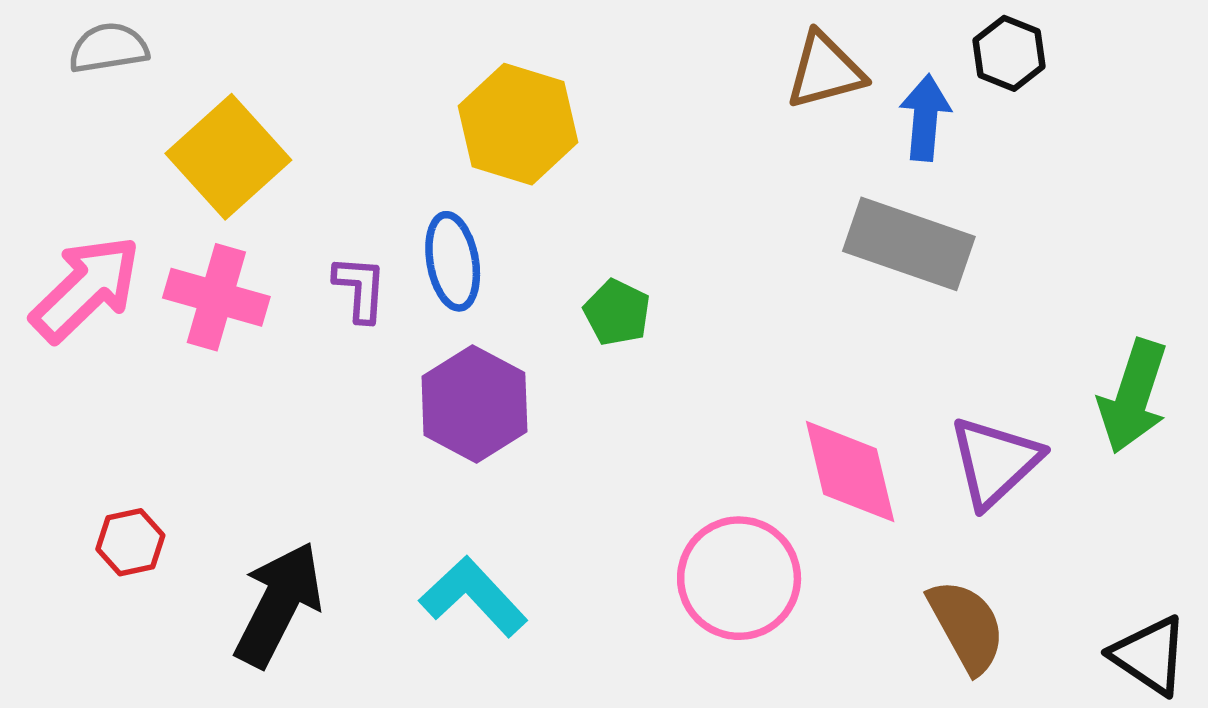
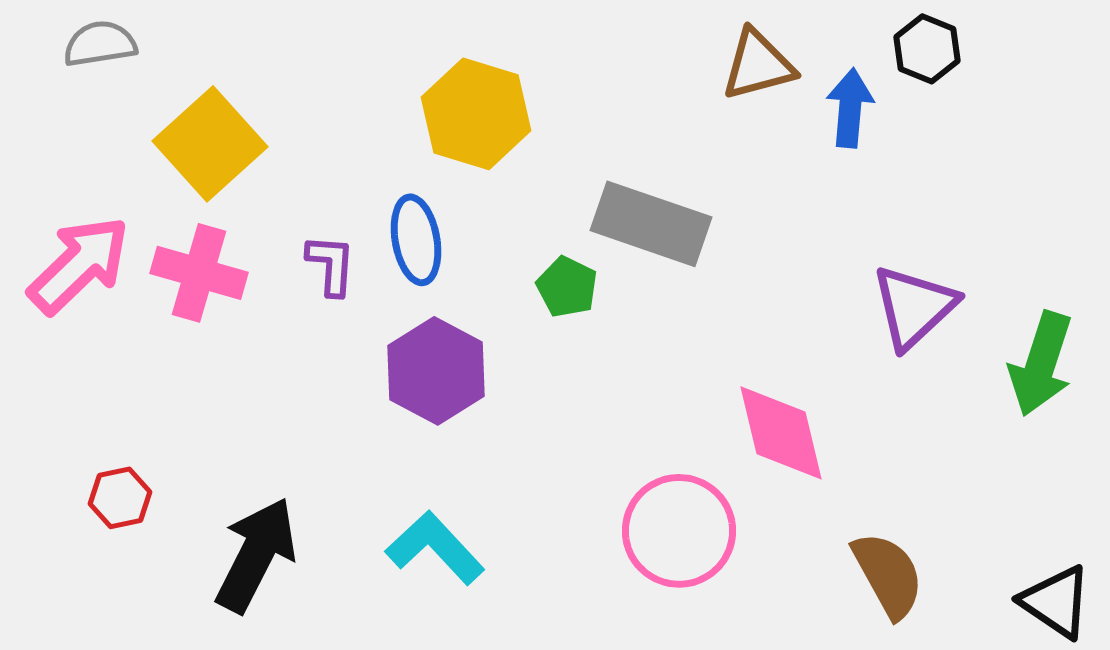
gray rectangle: (909, 244) -> (651, 224), moved
purple triangle: (995, 462) -> (914, 307), moved

